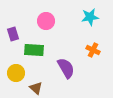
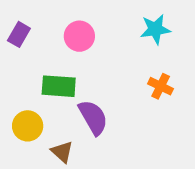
purple rectangle: (13, 34) -> (19, 34), moved, turned 48
purple semicircle: (66, 68) -> (93, 117), moved

